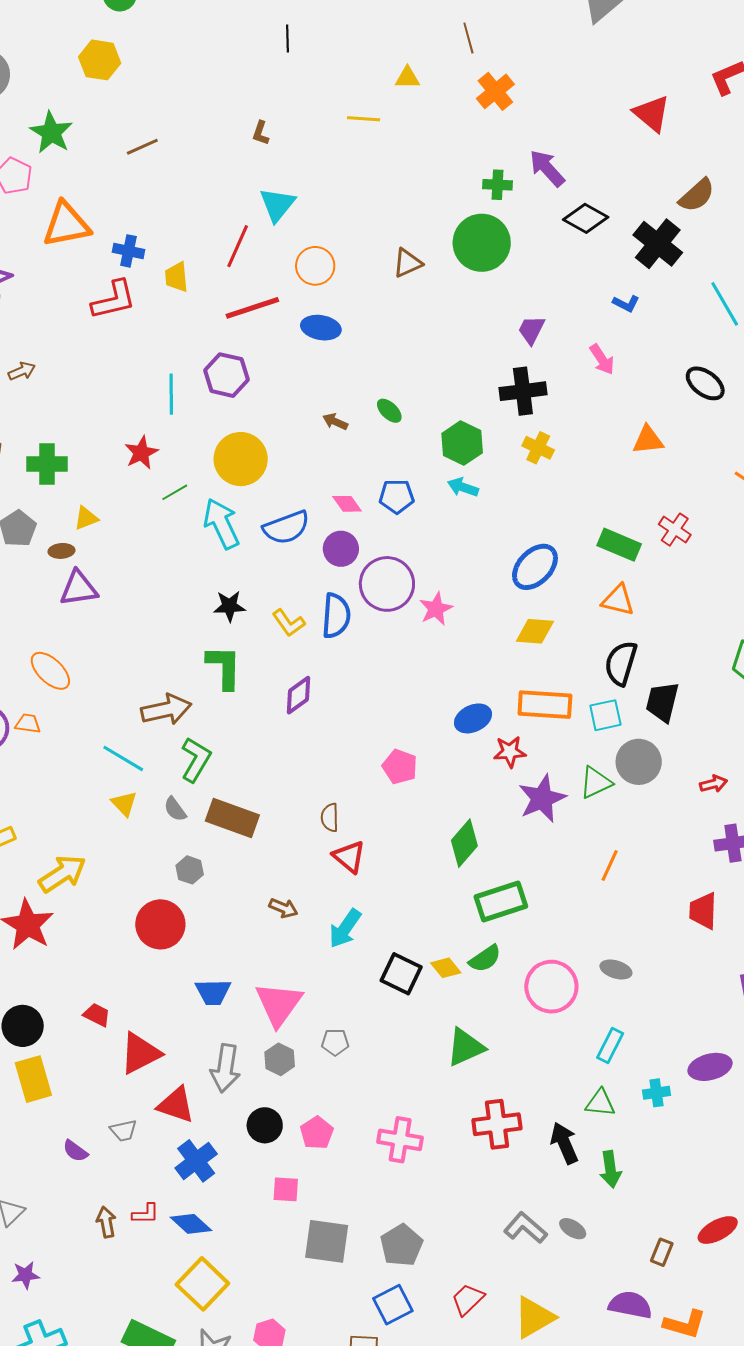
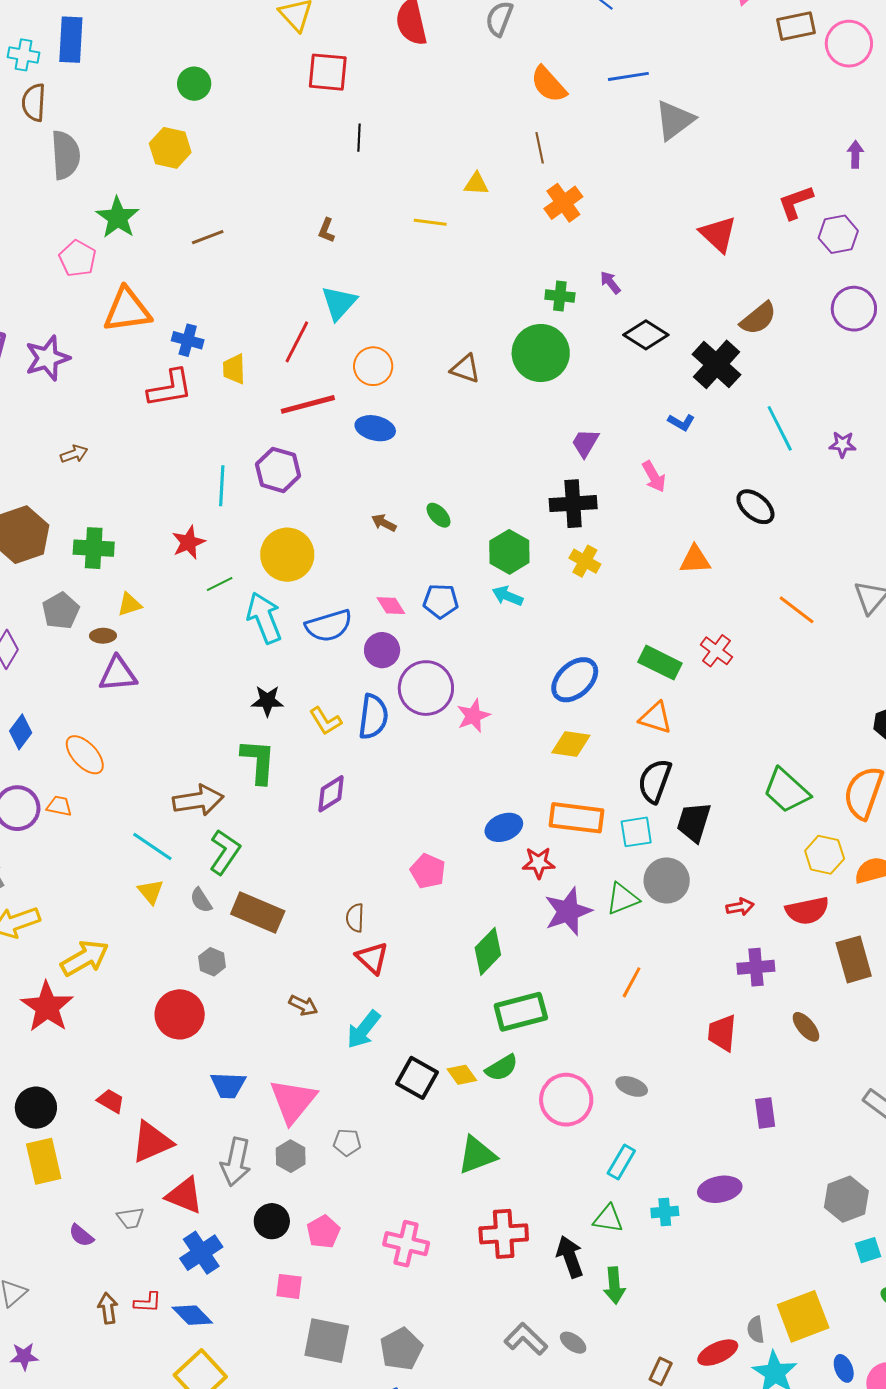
purple arrow: (547, 168) -> (610, 283), size x0.6
brown triangle: (407, 263) -> (465, 369), turned 40

